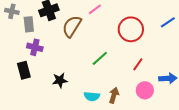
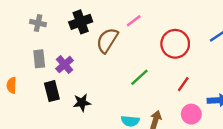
gray rectangle: (29, 24) -> (39, 59), moved
purple cross: (35, 47) -> (65, 65), turned 35
black star: (60, 80) -> (82, 103), moved

